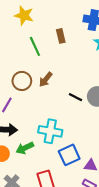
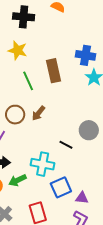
brown rectangle: (61, 36) -> (53, 71), size x1.6
black line: (76, 97) -> (66, 145), moved

